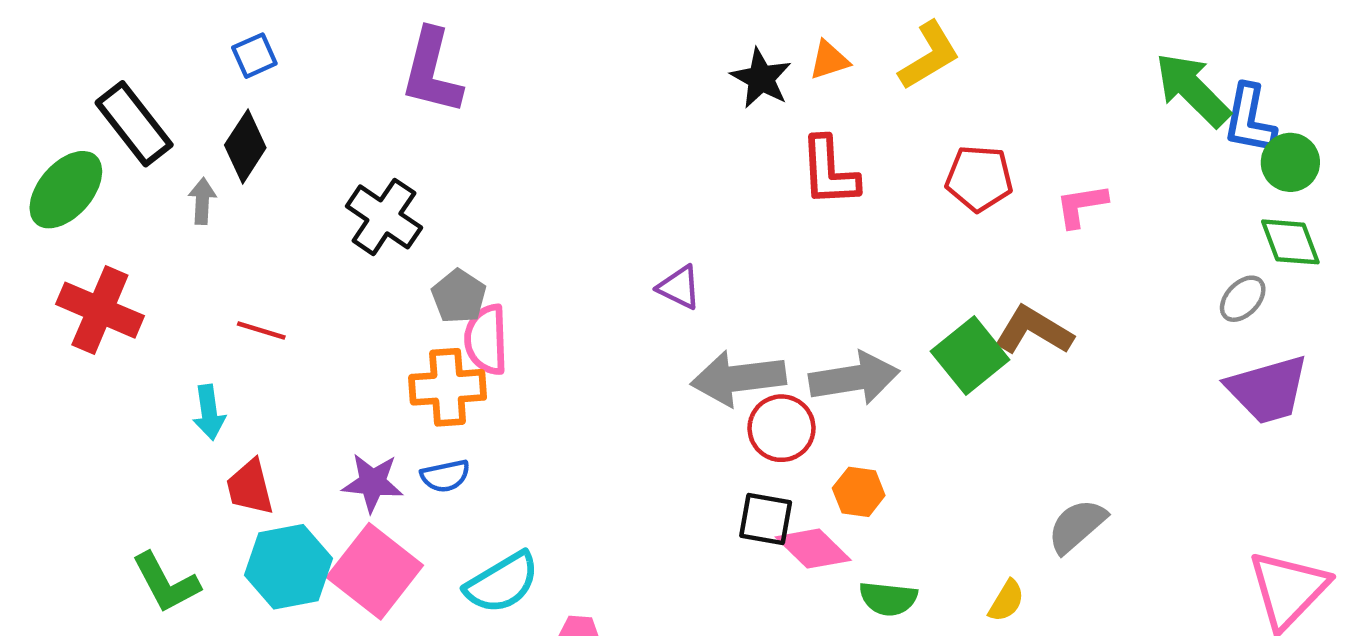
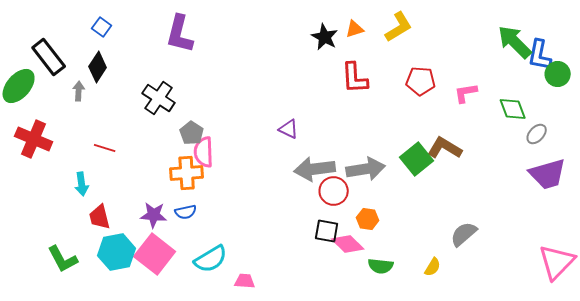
blue square: (254, 56) -> (102, 27), turned -30
green diamond: (1290, 242) -> (513, 109), moved

